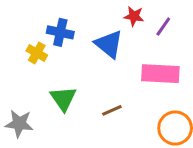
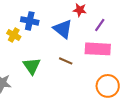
purple line: (163, 26) -> (100, 25), moved
brown line: (112, 110) -> (66, 61), moved, turned 48

